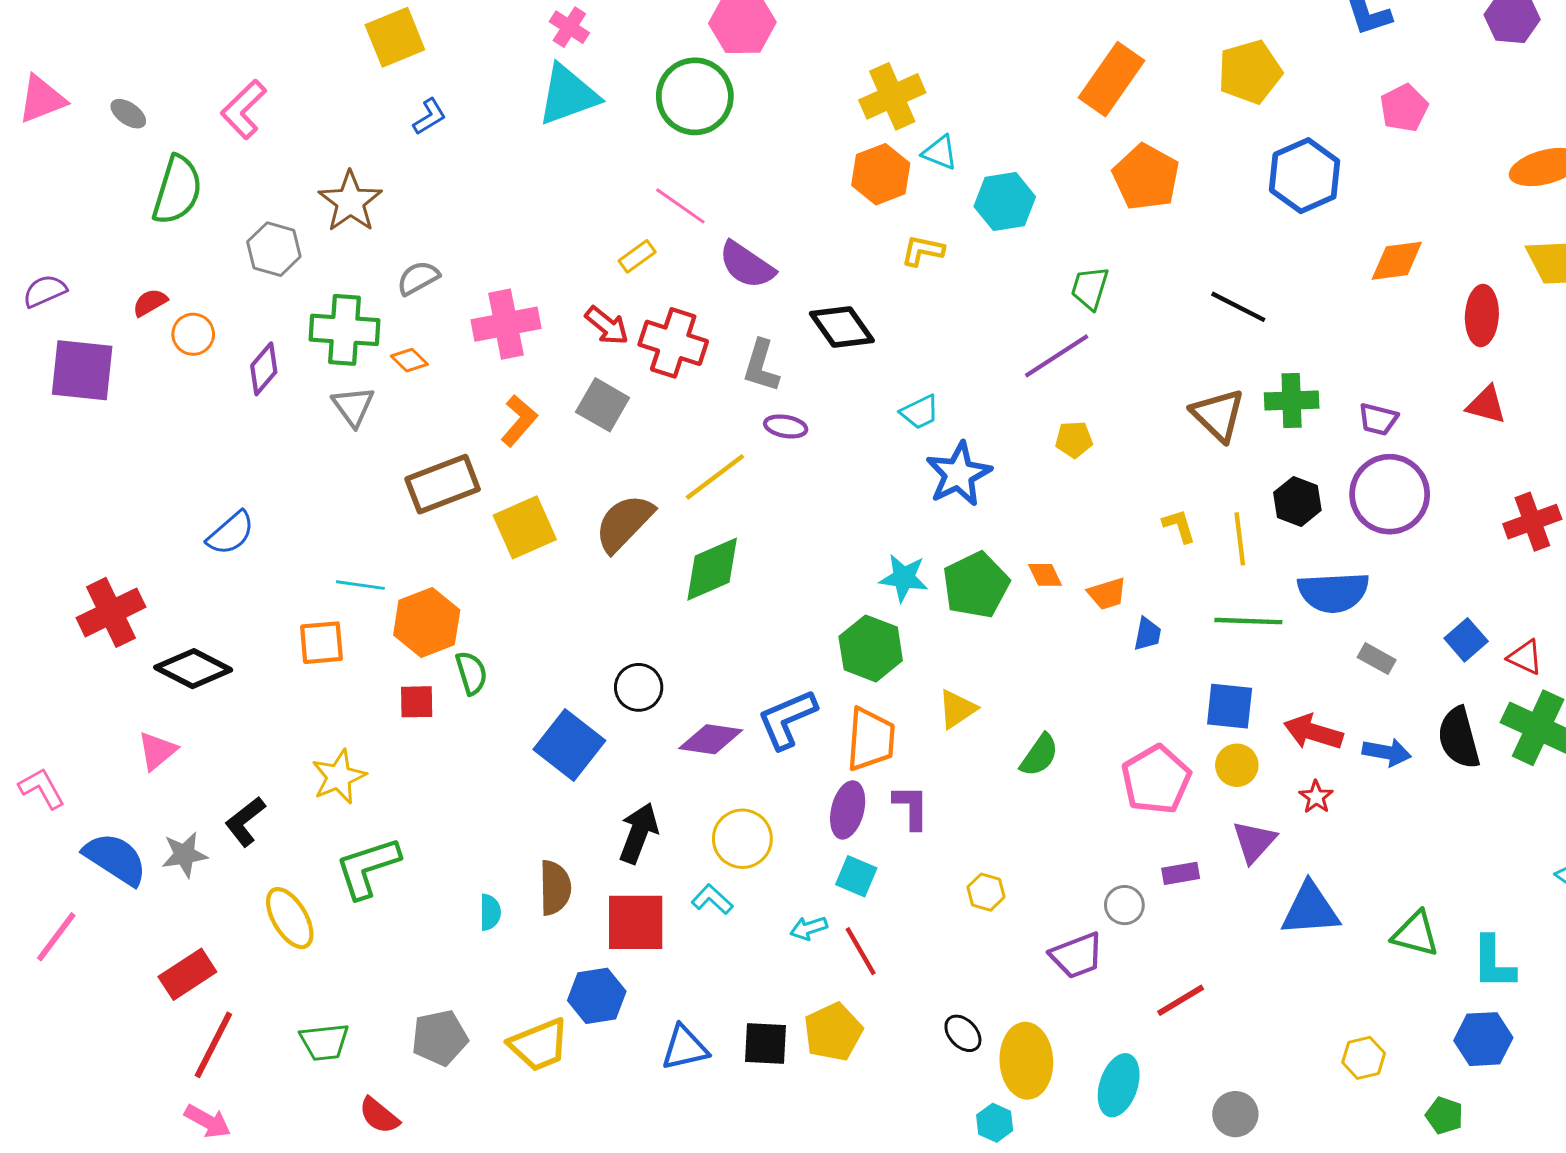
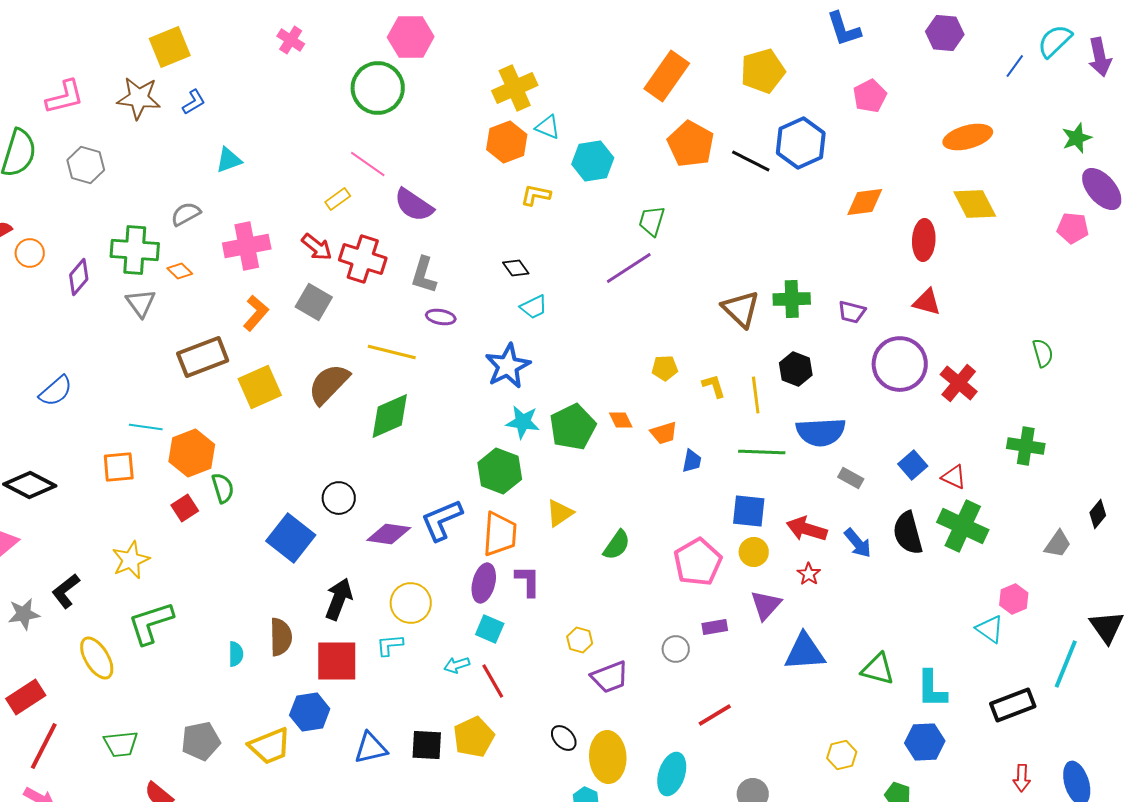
cyan triangle: (568, 95) -> (229, 160), moved, size x0.6
pink L-shape: (244, 109) -> (65, 97), turned -150
brown star: (350, 202) -> (139, 98), moved, turned -30
gray hexagon: (274, 249) -> (86, 165), moved
black line: (1238, 307) -> (751, 161), moved
black diamond: (842, 327) -> (516, 268), moved, size x0.6
yellow pentagon: (1074, 439) -> (665, 368), moved
blue star: (959, 474) -> (508, 366), moved
yellow line: (715, 477) -> (392, 352), turned 51
purple circle: (1390, 494) -> (900, 364), moved
red cross: (1532, 522) -> (959, 383), turned -30
red square: (417, 702) -> (185, 508), turned -32
blue arrow: (1387, 752) -> (858, 543), turned 40
cyan L-shape: (712, 899) -> (390, 645), turned -48
purple trapezoid: (1077, 955) -> (610, 677), moved

